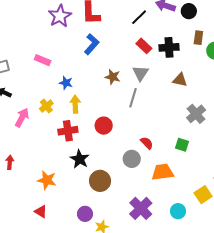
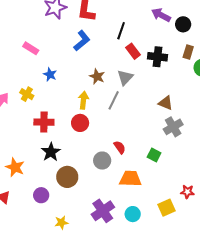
black line: (139, 17) -> (121, 31), moved, turned -36
brown triangle: (180, 80) -> (166, 103), moved
yellow arrow: (75, 104) -> (83, 100), moved
yellow cross: (46, 106) -> (27, 94), turned -32
cyan circle: (178, 211) -> (133, 214), moved
purple circle: (85, 214) -> (41, 195), moved

